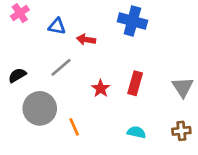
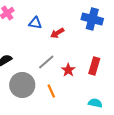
red arrow: (86, 40) -> (57, 33), turned -40
gray line: (61, 67) -> (46, 62), moved
orange line: (74, 127) -> (51, 91), moved

